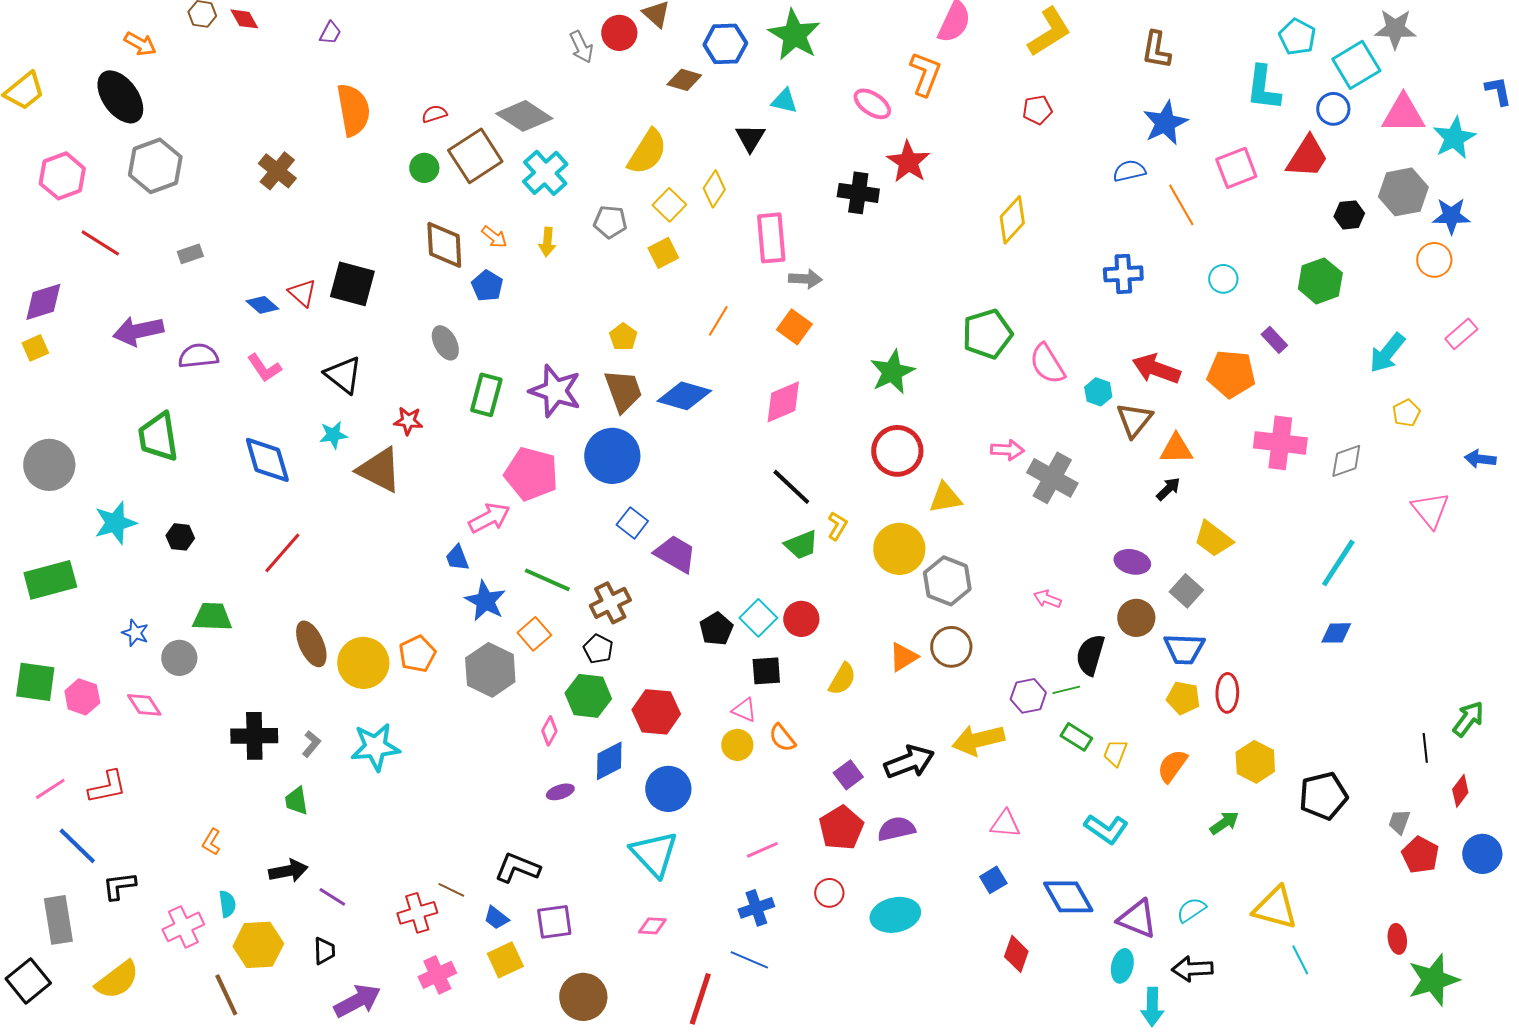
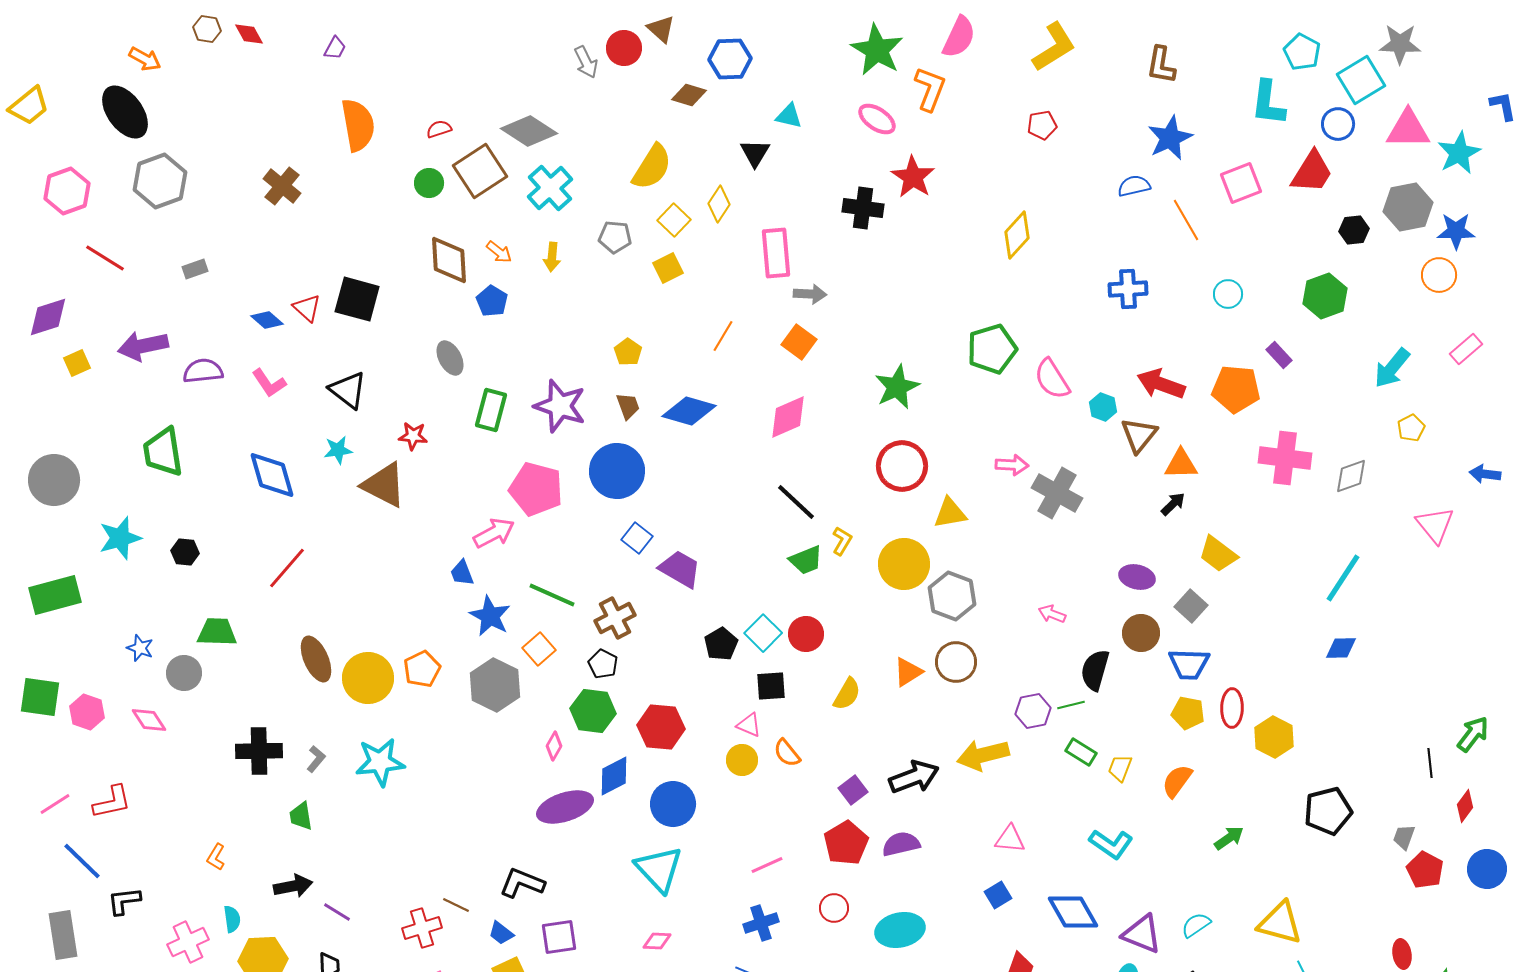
green star: (794, 35) -> (877, 50), moved
yellow square: (35, 348) -> (77, 363), moved
brown trapezoid: (623, 391) -> (628, 406), size x0.6
yellow hexagon: (1255, 762) -> (1274, 737), moved
purple ellipse: (560, 792) -> (565, 807), size x2.0

